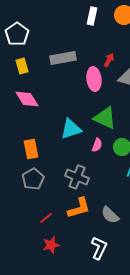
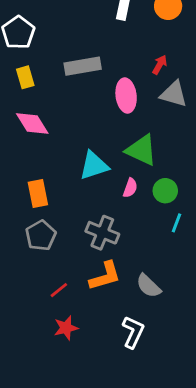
red arrow: (109, 60) -> (160, 65), moved

